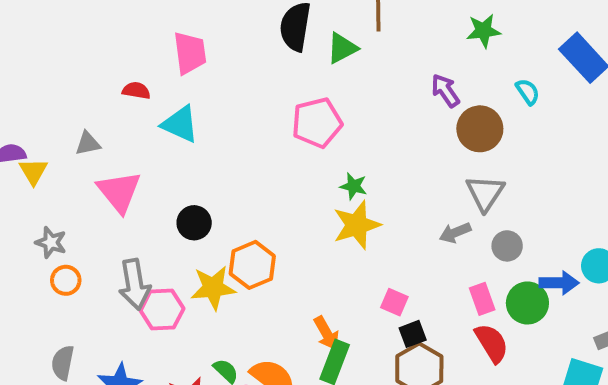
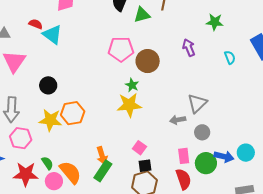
red semicircle: (136, 91) -> (36, 24), moved
brown circle: (480, 129) -> (148, 61), moved
pink hexagon: (162, 310) -> (21, 138), moved

